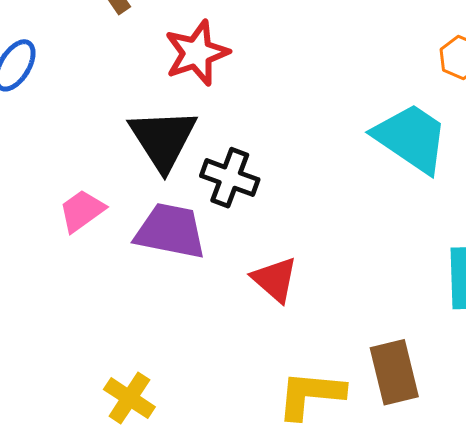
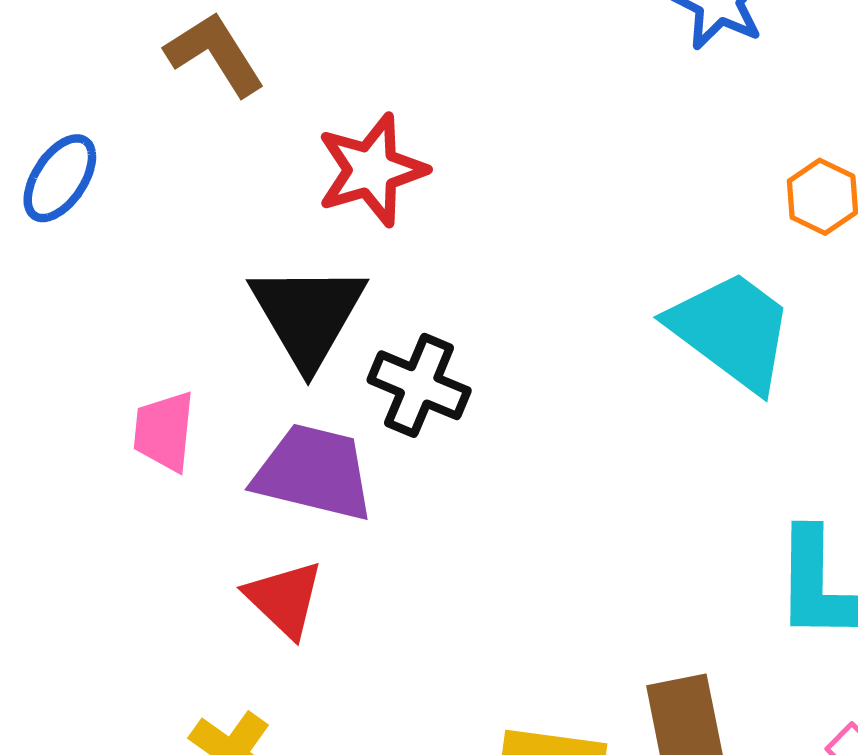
pink trapezoid: (82, 211) -> (164, 431), turned -51
red triangle: (275, 279) -> (284, 599), moved

